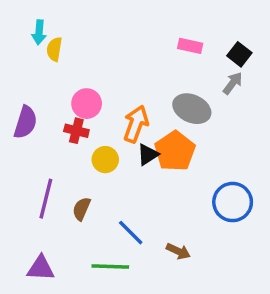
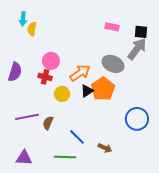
black square: (239, 54) -> (141, 32), turned -32
gray arrow: (233, 83) -> (137, 49), size x1.6
orange arrow: (136, 124) -> (80, 73), turned 35
purple line: (46, 199) -> (27, 117), turned 65

